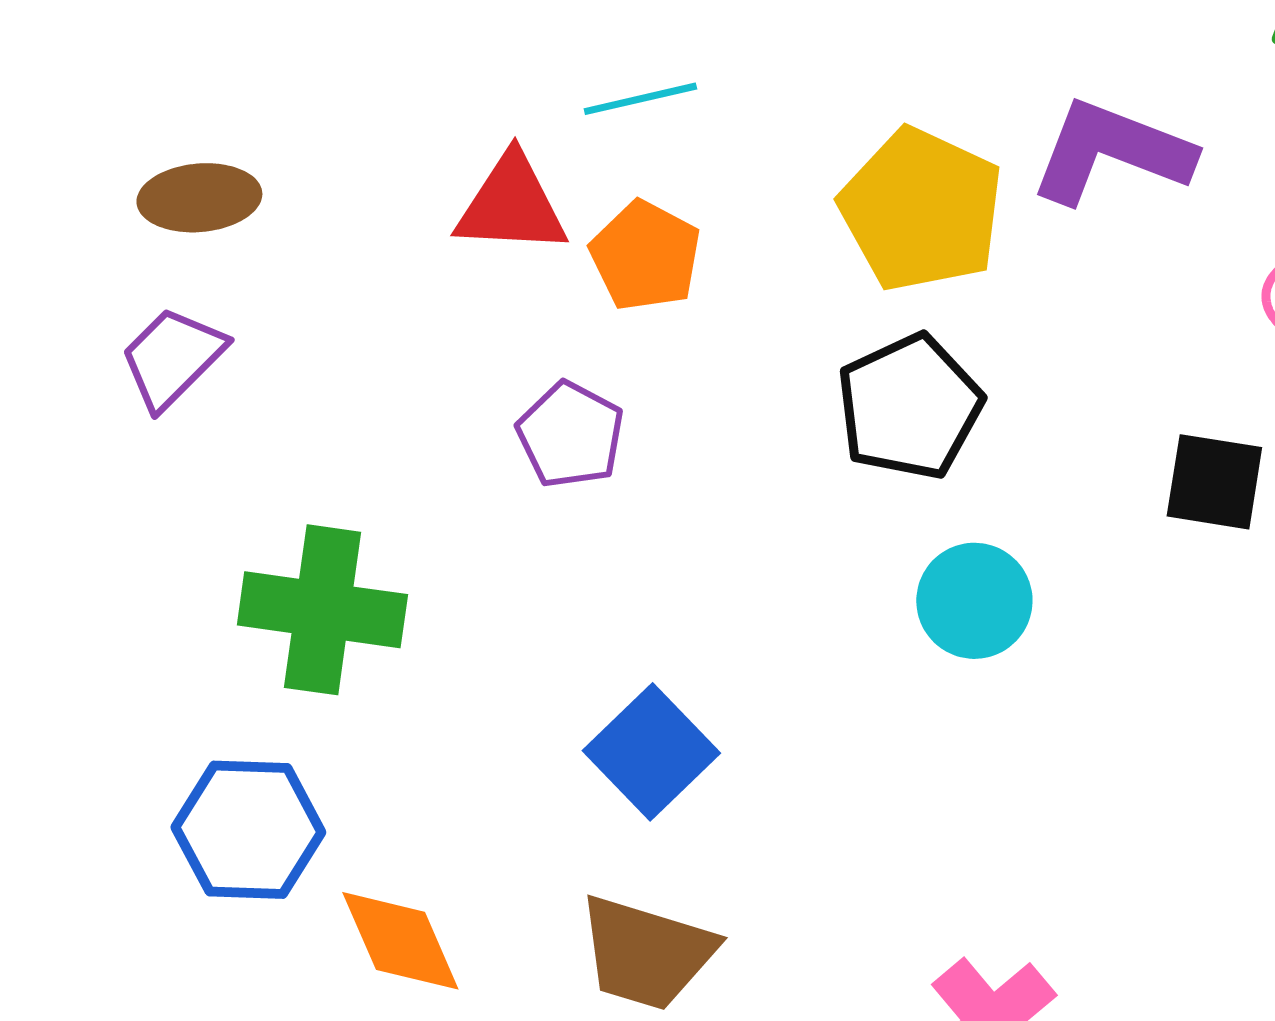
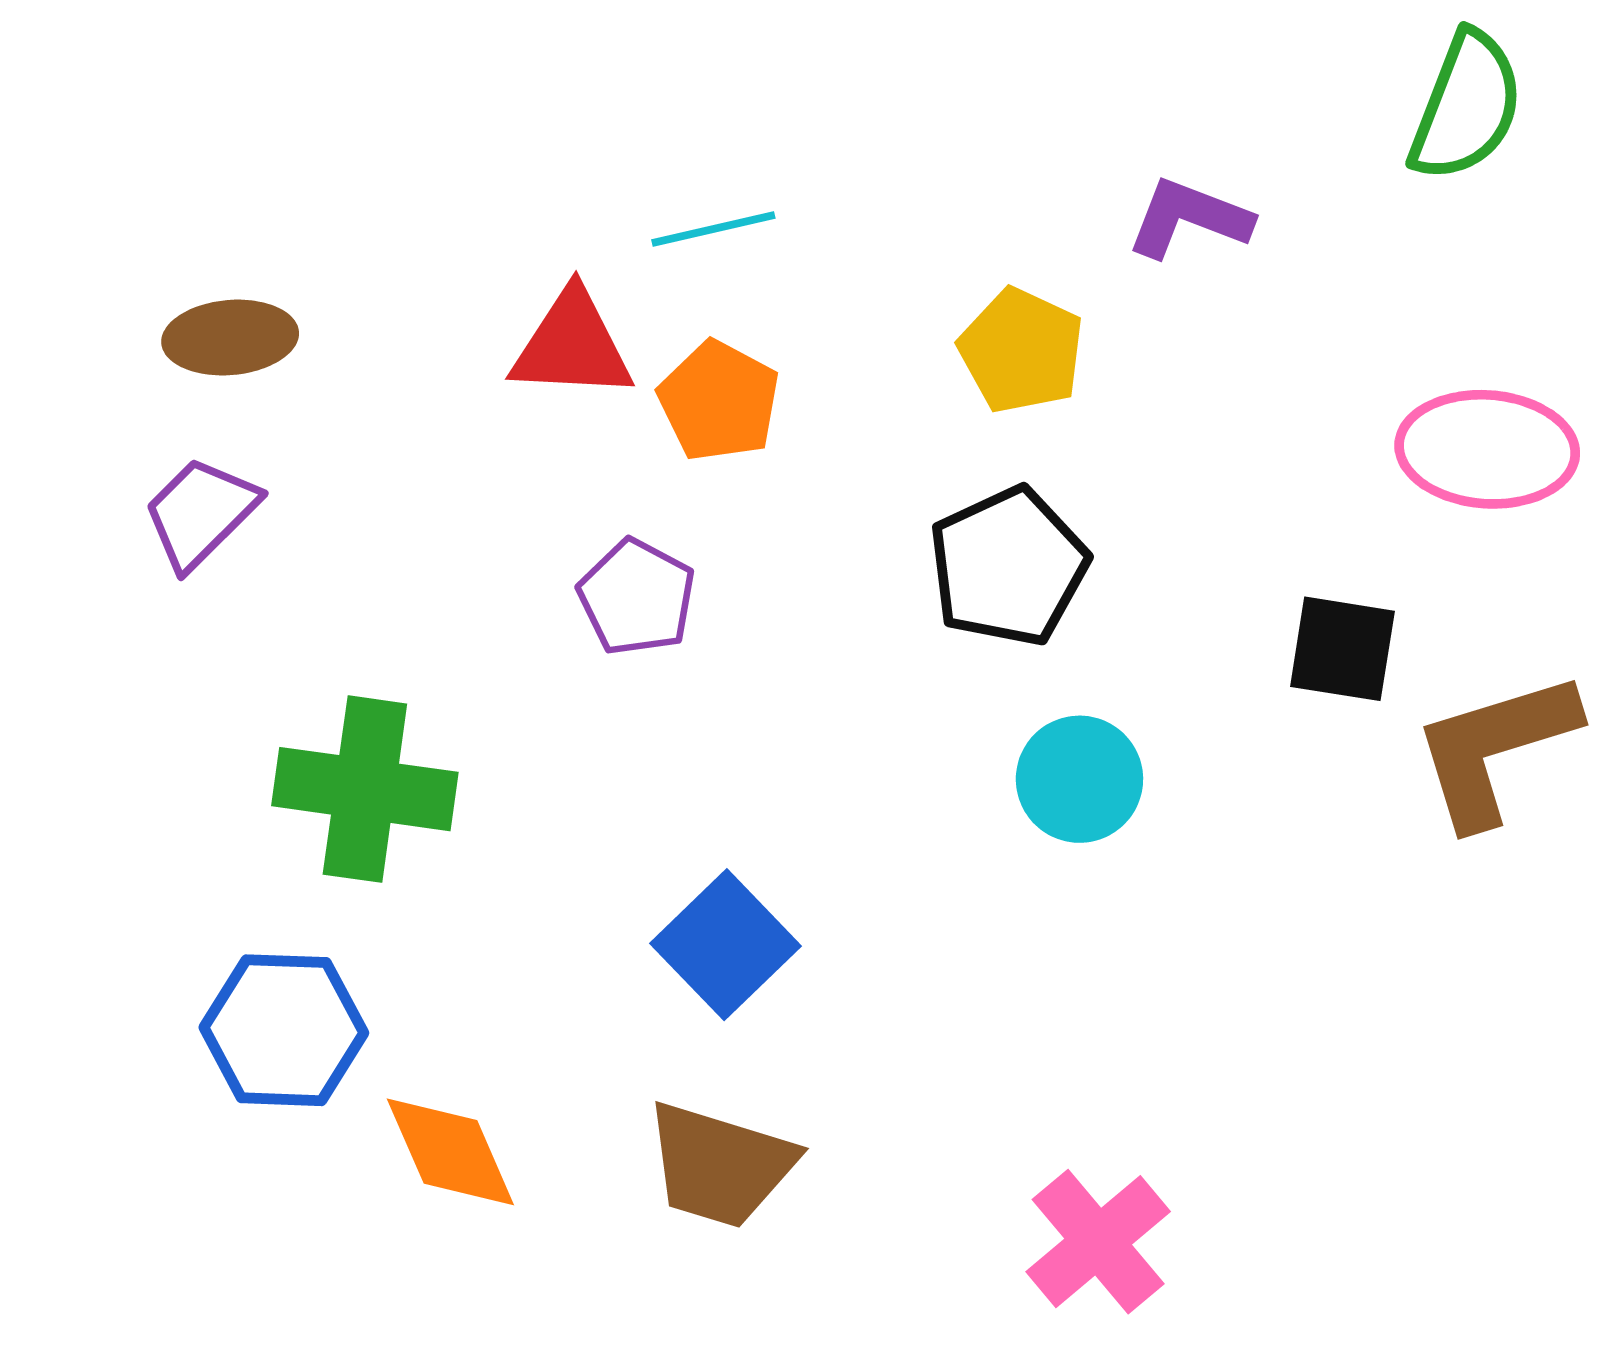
purple L-shape: (1111, 152) -> (1189, 218), moved, size x0.7
yellow pentagon: (921, 210) -> (1021, 351), size x0.7

